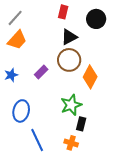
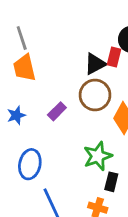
red rectangle: (63, 12) -> (114, 57), moved
gray line: (15, 18) -> (22, 38), turned -60
orange trapezoid: (17, 40) -> (24, 68), turned 125

